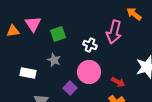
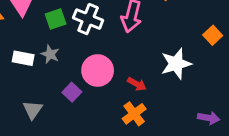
white cross: (90, 45) -> (88, 19), moved, size x1.5
white rectangle: (28, 73) -> (23, 58), moved

